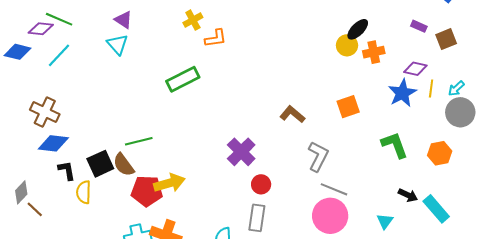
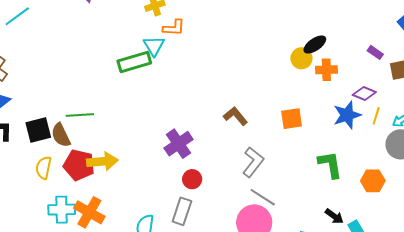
cyan triangle: (117, 44) -> (154, 46), moved
yellow semicircle: (84, 192) -> (44, 168), moved

